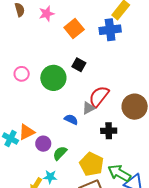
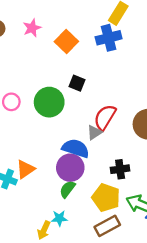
blue semicircle: (71, 119) -> (76, 148), size x1.6
black cross: (109, 131) -> (120, 169), moved
purple circle: (43, 144) -> (70, 168), moved, size x1.5

